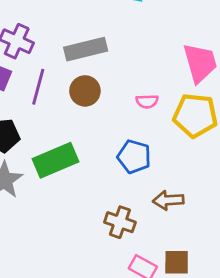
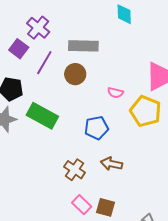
blue pentagon: (134, 157) -> (96, 128), turned 30
green rectangle: (56, 160) -> (42, 116), turned 36

